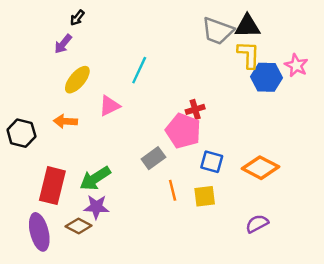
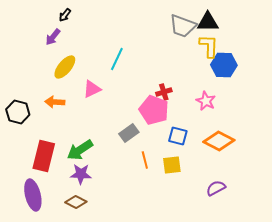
pink star: (296, 65) -> (206, 101), moved
brown diamond: (79, 226) -> (76, 202), moved

